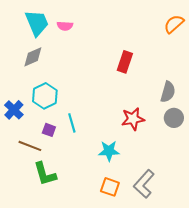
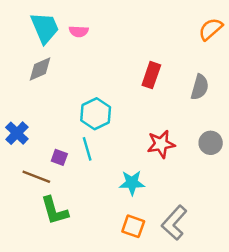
gray semicircle: (168, 92) -> (200, 87), moved
cyan hexagon: (45, 96) -> (96, 114), moved

